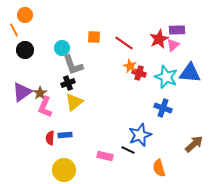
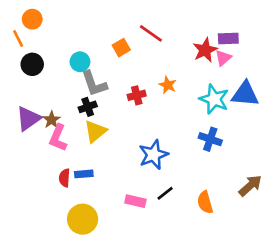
orange square: (94, 37) -> (121, 48), turned -32
red line: (124, 43) -> (151, 33), moved
red cross: (139, 73) -> (137, 95), moved, turned -32
blue star: (140, 135) -> (153, 155), moved
black line: (128, 150) -> (165, 193), turned -64
orange semicircle: (159, 168) -> (205, 202), moved

